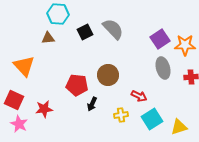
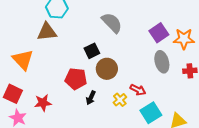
black square: (85, 32) -> (92, 51), moved
brown triangle: (48, 38) -> (47, 32), size x1.5
yellow cross: (121, 115) -> (120, 100), moved, turned -32

